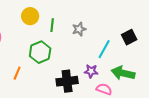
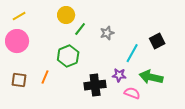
yellow circle: (30, 16) -> (66, 15), moved
green line: (52, 25) -> (80, 29), turned 32

